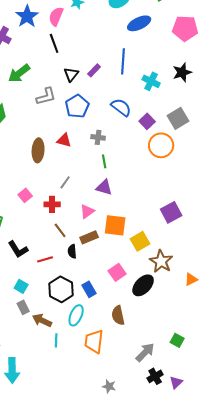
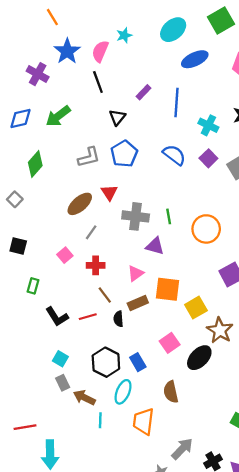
purple rectangle: (94, 70) -> (144, 92), moved
gray L-shape: (46, 96) -> (89, 157), moved
purple square: (147, 121) -> (208, 158), moved
gray cross: (98, 137) -> (136, 216), moved, size x1.6
red triangle: (64, 140) -> (109, 192), turned 42
orange circle: (161, 145) -> (206, 229), moved
brown ellipse: (38, 150) -> (80, 204), turned 45
green line: (104, 161) -> (169, 216), moved
gray line: (65, 182) -> (91, 232), moved
red line: (45, 259) -> (88, 317), moved
gray arrow: (145, 352) -> (182, 449), moved

